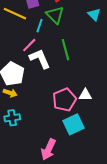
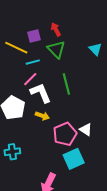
cyan line: (39, 26) -> (33, 62), moved, turned 56
yellow arrow: (10, 93) -> (42, 116), moved
white triangle: (85, 95) -> (86, 130), turned 32

